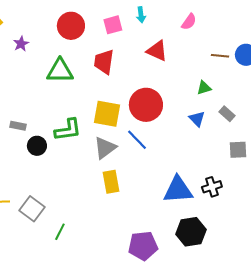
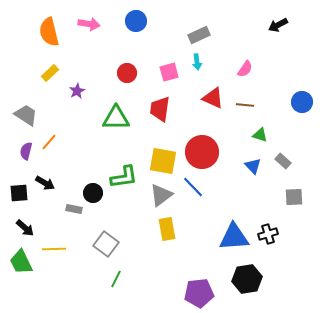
red circle: (71, 26) -> (127, 73), size x0.7
brown line: (220, 56) -> (245, 105), moved
green triangle: (204, 88) -> (260, 135), turned 35
gray rectangle: (18, 126) -> (74, 209), moved
gray square: (32, 209) -> (106, 244), moved

